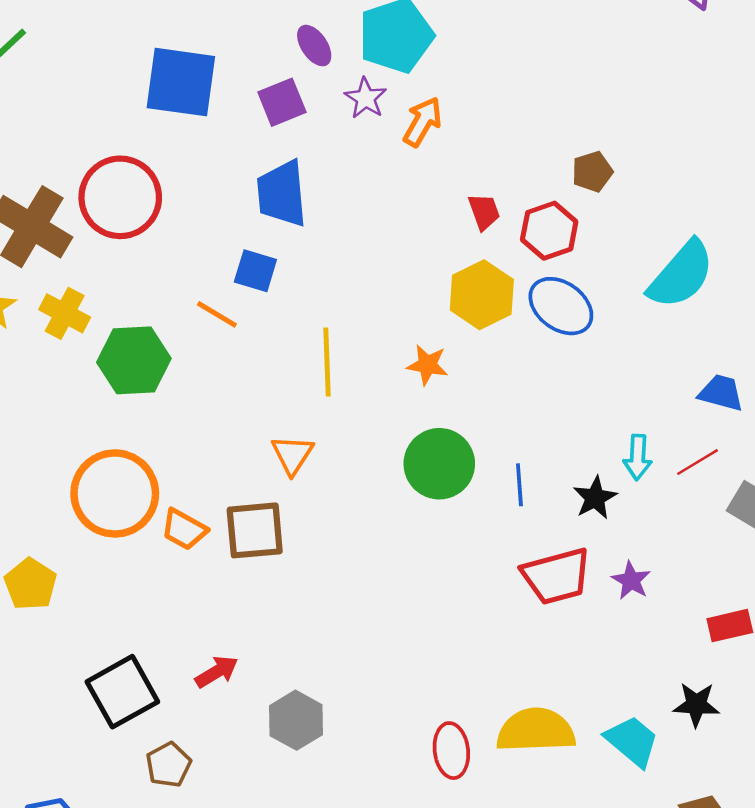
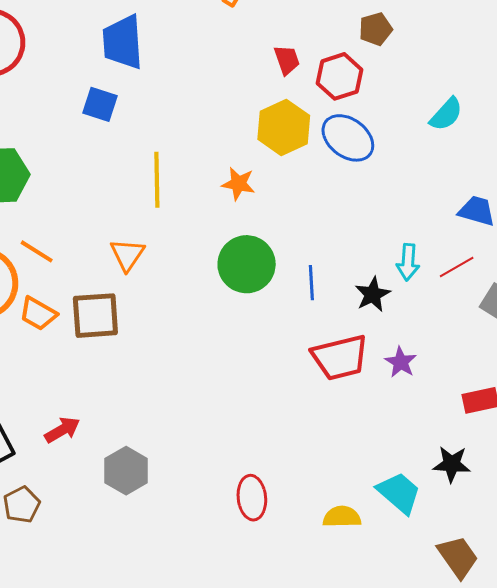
cyan semicircle: (681, 275) -> (446, 114), size x0.6
orange line: (217, 314) -> (37, 251), moved
yellow semicircle: (536, 730) -> (342, 517), moved, size x0.6

